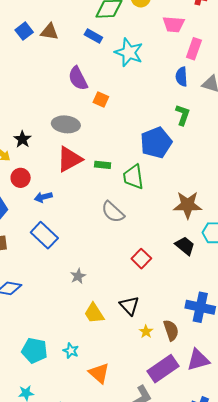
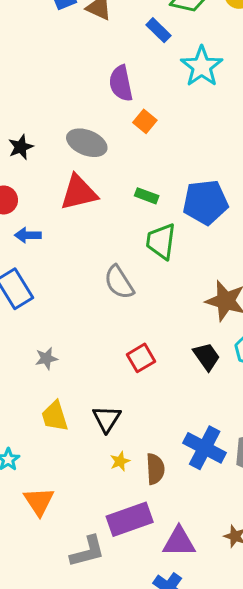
green rectangle: (103, 165) -> (147, 196), moved
purple triangle: (198, 360) -> (179, 542), moved

